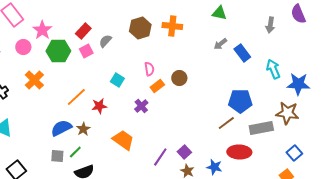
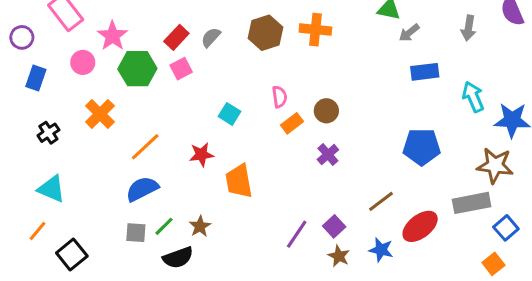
gray semicircle: (105, 41) -> (211, 37), moved
gray arrow: (220, 44) -> (409, 33), moved
blue rectangle: (242, 53) -> (425, 72), turned -60
orange line: (76, 97) -> (145, 147), moved
purple cross: (141, 106) -> (328, 155), moved
brown line: (226, 123) -> (381, 201), moved
gray rectangle: (261, 128) -> (472, 203), moved
brown star: (83, 129) -> (200, 226), moved
orange trapezoid: (123, 140) -> (239, 181), moved, turned -135
red ellipse: (239, 152) -> (420, 226), turned -40

